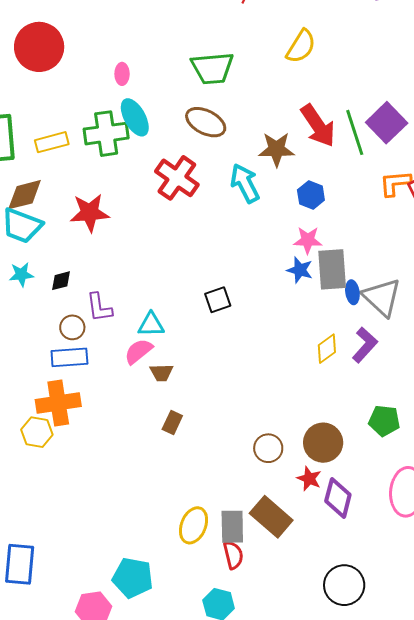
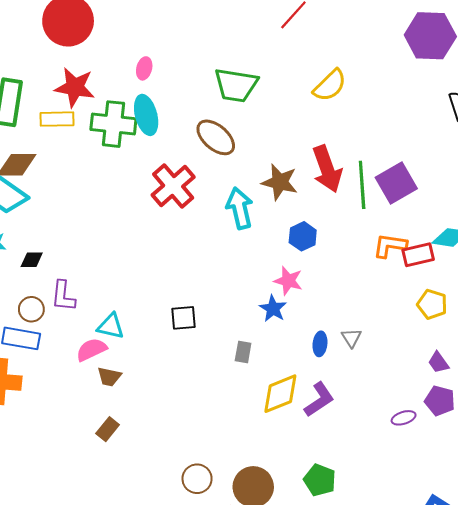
red star: (90, 213) -> (75, 87), moved
gray rectangle: (332, 269) -> (243, 352), moved, size x0.5
gray triangle: (382, 297) -> (351, 338), moved, size x0.5
yellow diamond: (327, 349) -> (280, 394), size x1.4

